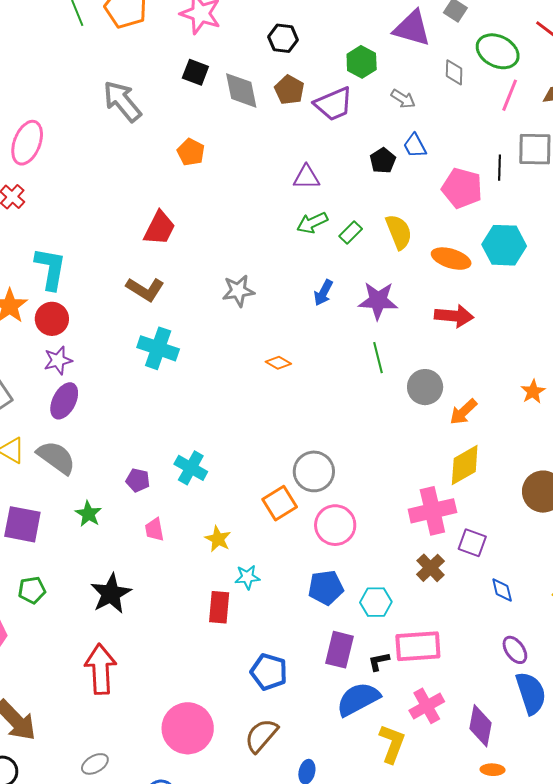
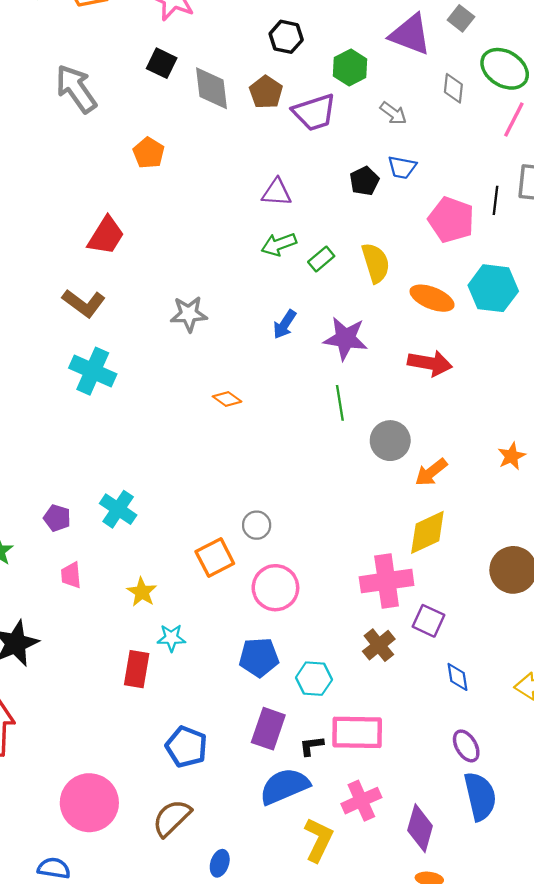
black hexagon: (283, 38) -> (286, 37), moved
blue trapezoid: (415, 146) -> (402, 167), turned -56
gray circle: (314, 471) -> (257, 525), size x0.6

